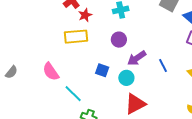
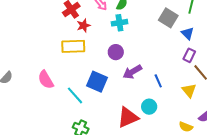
blue square: (102, 70) -> (97, 82), size x1.5
cyan circle: (126, 78) -> (149, 107), moved
cyan line: (73, 94) -> (75, 95), moved

